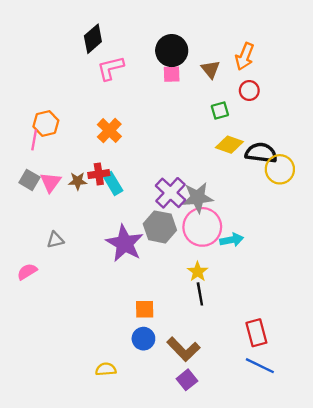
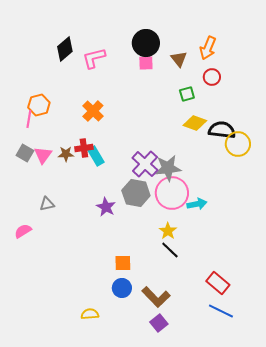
black diamond: (93, 39) -> (65, 49), moved
purple star: (125, 243) -> (106, 207), size x0.6
black line: (200, 294) -> (170, 250), turned -36
red rectangle: (256, 333) -> (218, 283), turned -35

